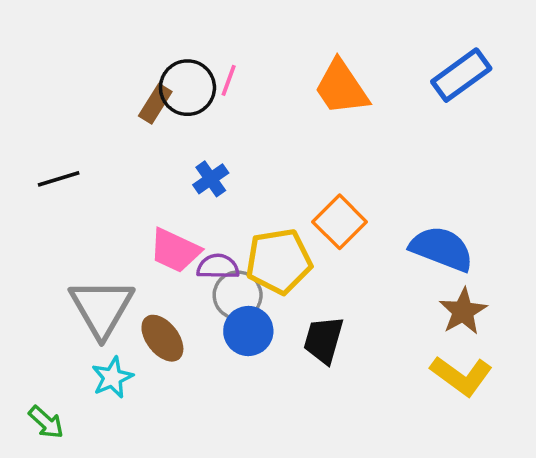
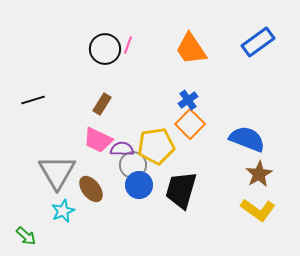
brown rectangle: (155, 104) -> (102, 104), moved
blue cross: (211, 179) -> (188, 100), moved
black trapezoid: (323, 340) -> (181, 190), size x1.4

